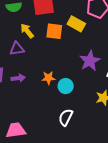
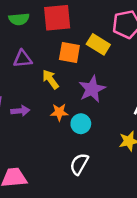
yellow arrow: (27, 31) -> (51, 79), moved
purple triangle: (17, 49) -> (23, 59), moved
purple star: (90, 61) -> (92, 89), moved

